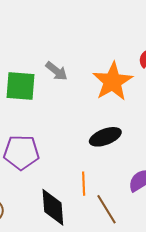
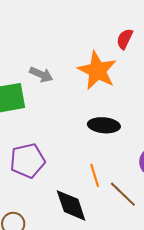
black ellipse: (105, 137) -> (104, 125), turned 40

